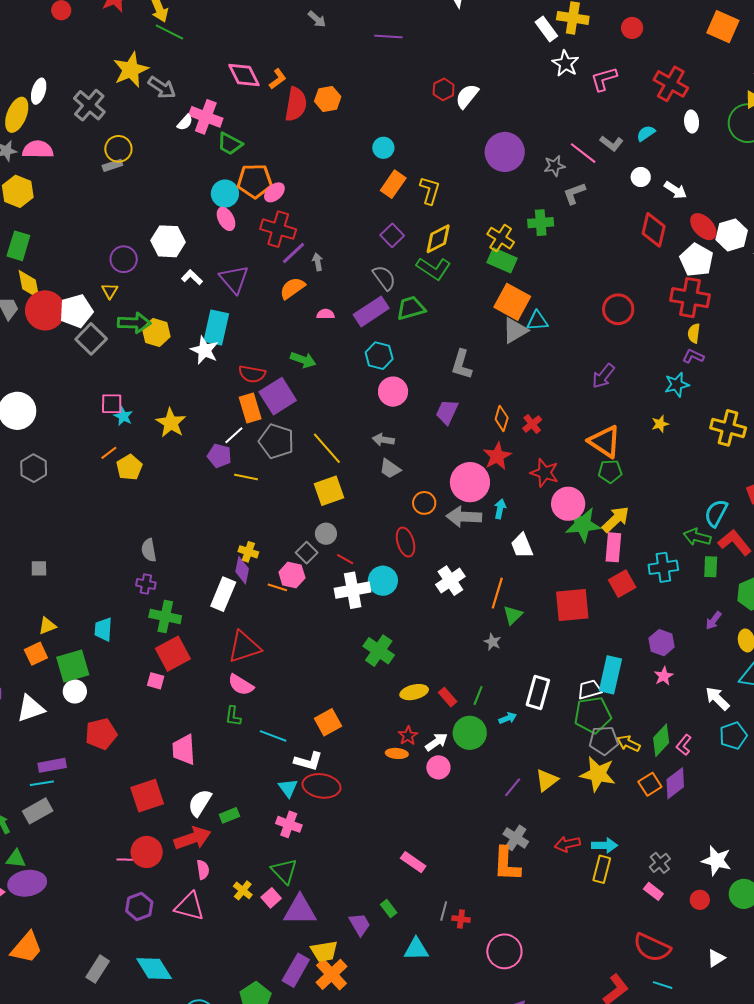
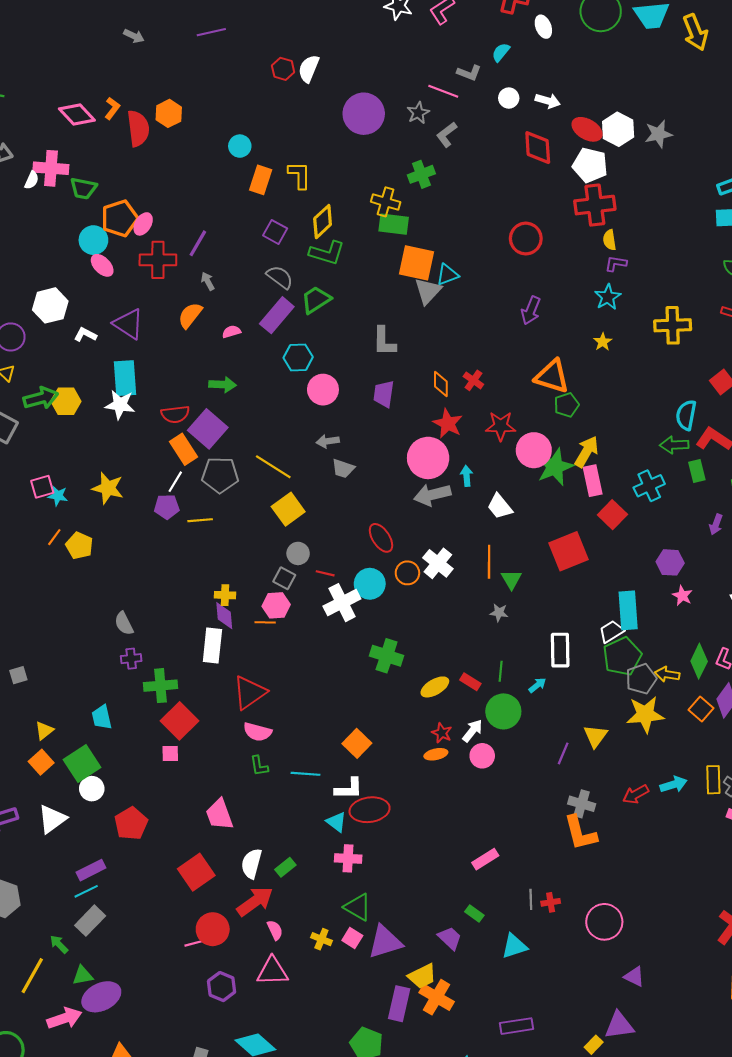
purple line: (293, 253) -> (198, 243), moved
orange circle: (424, 503) -> (407, 573), moved
pink rectangle: (413, 862) -> (485, 859), turned -50
yellow rectangle: (602, 869) -> (713, 780), moved

